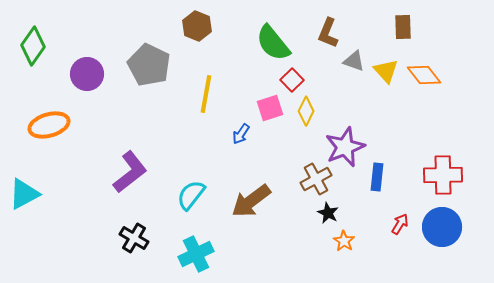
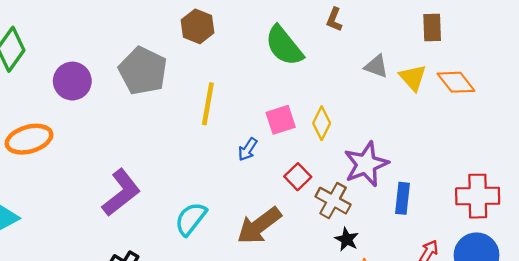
brown L-shape: (328, 33) -> (334, 20), moved, size x0.7
red square: (292, 80) -> (298, 177), moved
brown cross: (316, 179) -> (333, 201), turned -32

